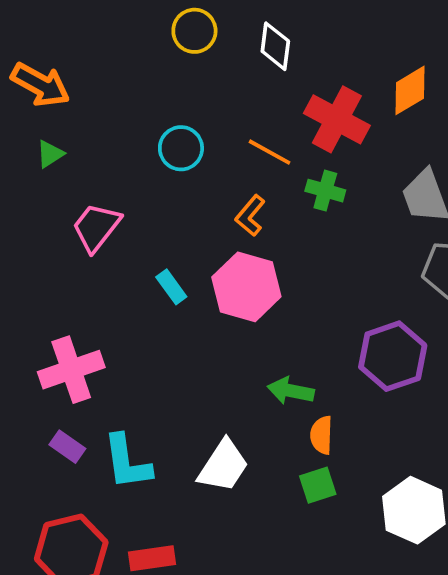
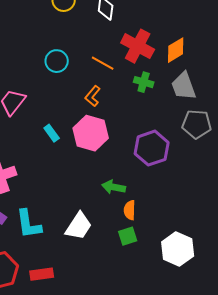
orange diamond: (410, 90) -> (176, 50), moved
green cross: (325, 191) -> (144, 82), moved
purple hexagon: (393, 356) -> (152, 148), moved

